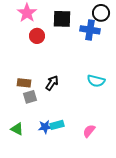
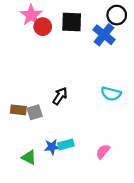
blue cross: (90, 30) -> (104, 35), turned 30
red circle: (37, 36) -> (43, 27), moved
brown rectangle: (24, 83) -> (18, 110), moved
green triangle: (17, 129) -> (29, 157), moved

